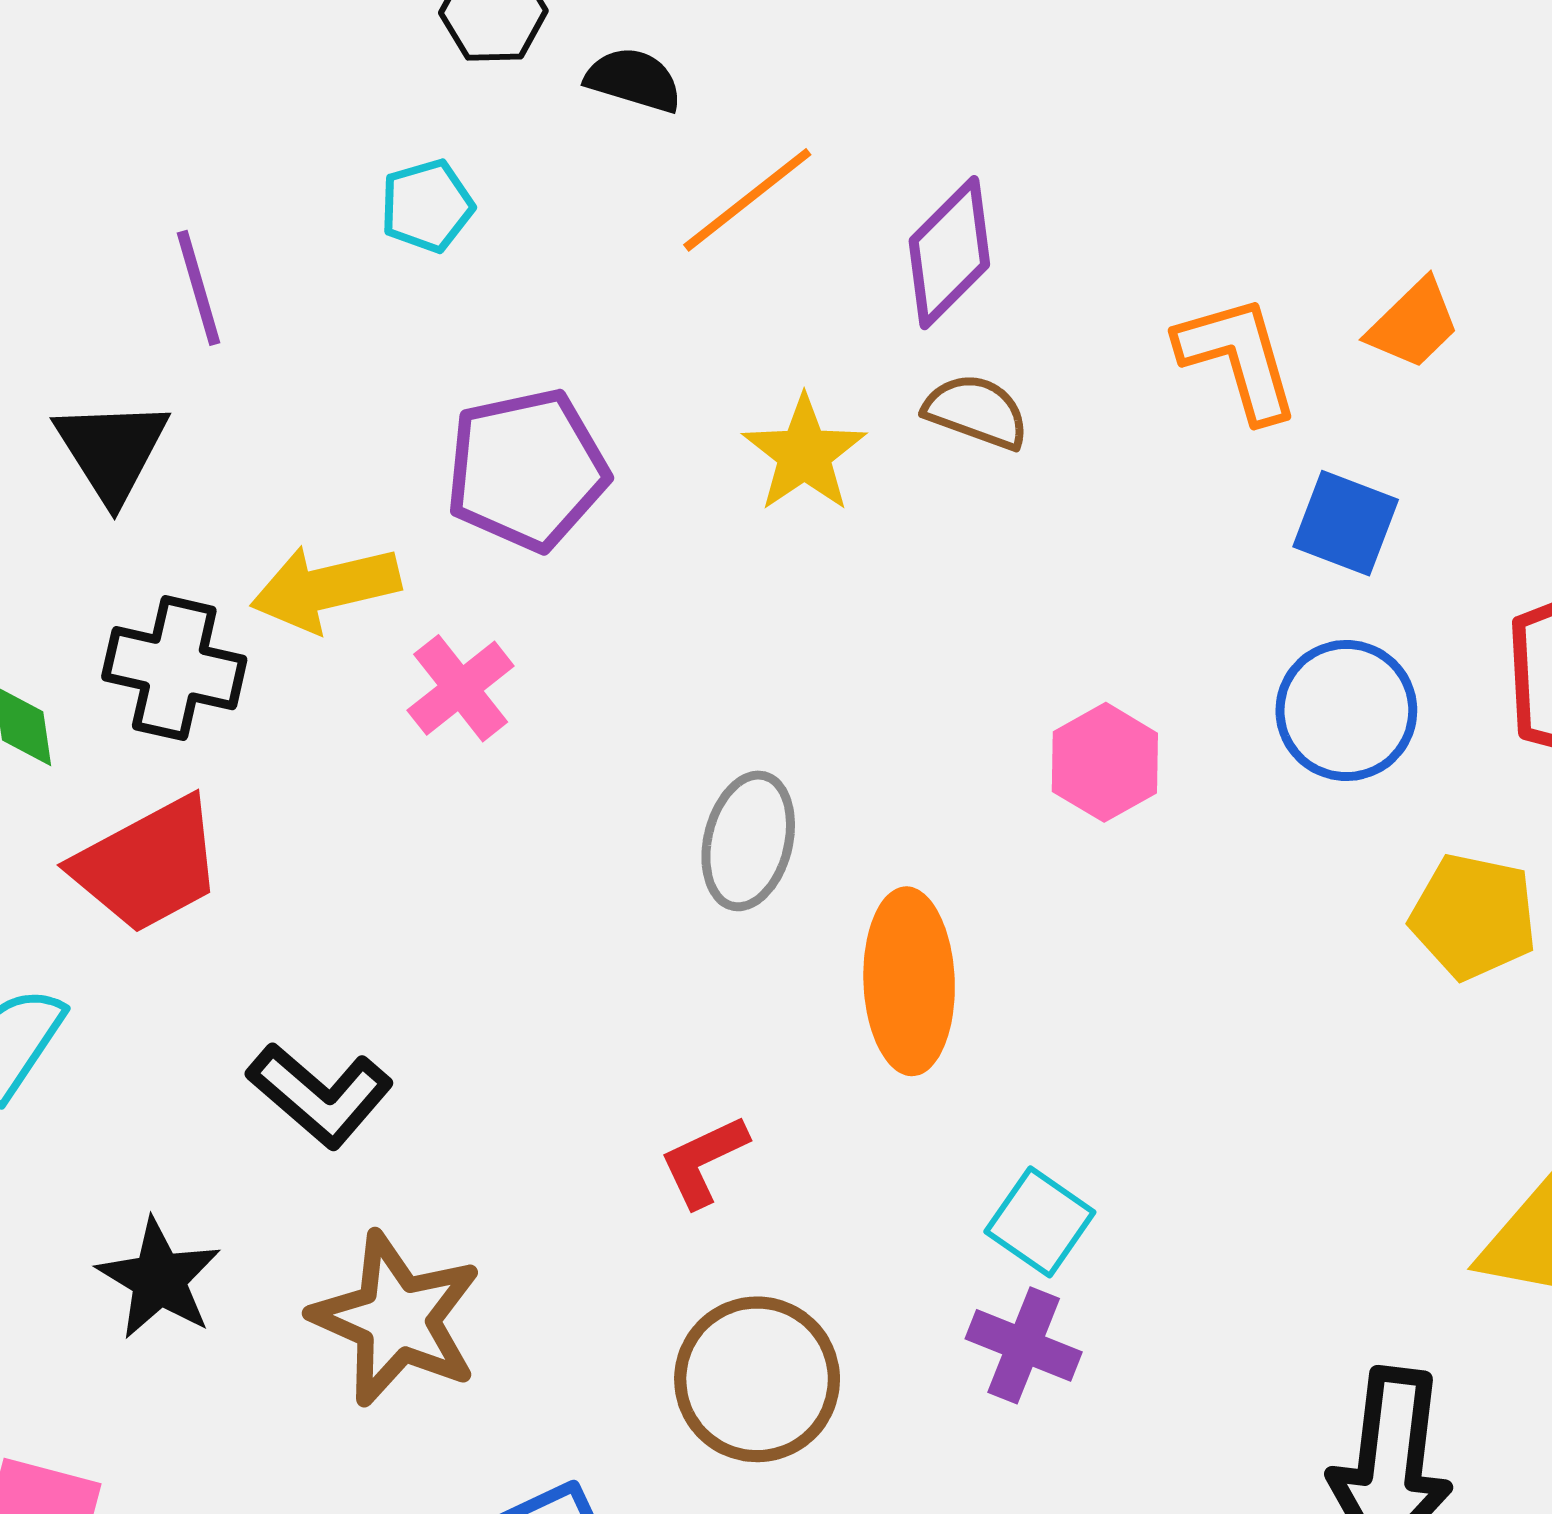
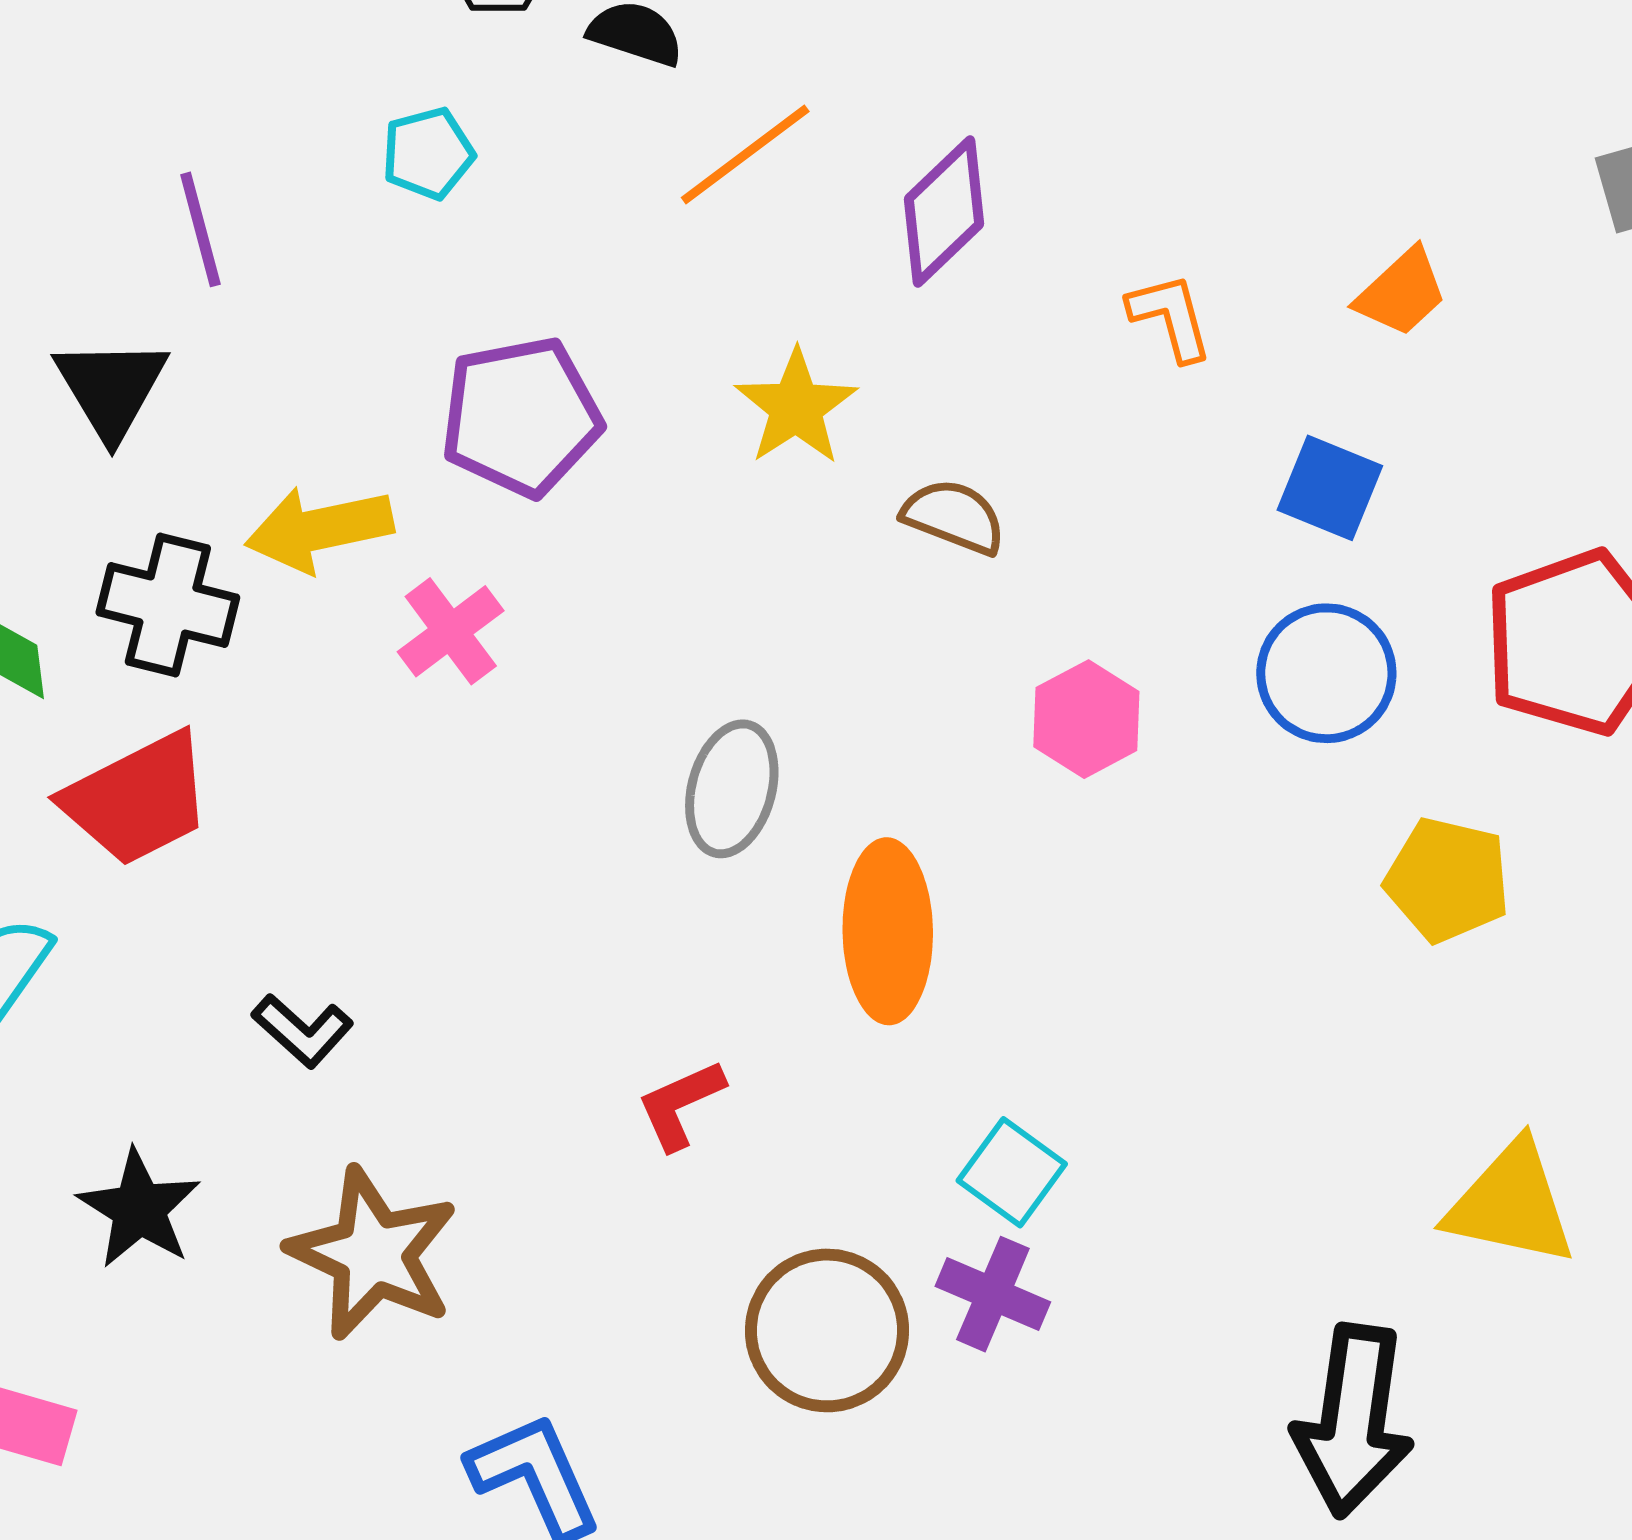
orange L-shape: (1238, 358) -> (1170, 317), moved, size x0.7
brown semicircle: (976, 411) -> (954, 517), moved
black L-shape: (320, 1095) -> (303, 1031), size x0.7
brown circle: (757, 1379) -> (827, 1330), moved

